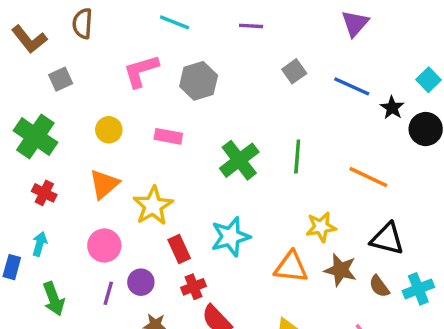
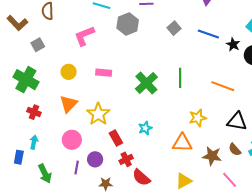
gray hexagon: (199, 81) -> (128, 24), moved
cyan star: (231, 237) -> (145, 128), size x0.6
brown star: (340, 270) -> (212, 156), moved

